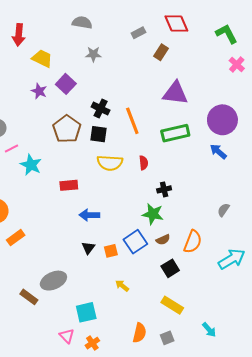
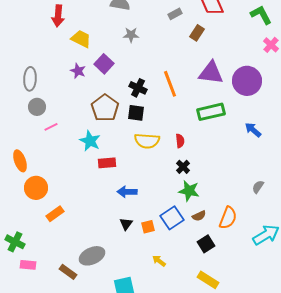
purple circle: (222, 120) -> (247, 81), moved
orange line: (132, 121) -> (170, 84), moved
cyan star: (31, 165) -> (90, 141), moved
black cross: (164, 189) -> (183, 167), moved, turned -32

